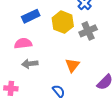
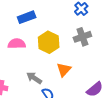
yellow hexagon: (63, 22) -> (49, 42), moved
gray arrow: (30, 64) -> (34, 78), moved, turned 35

